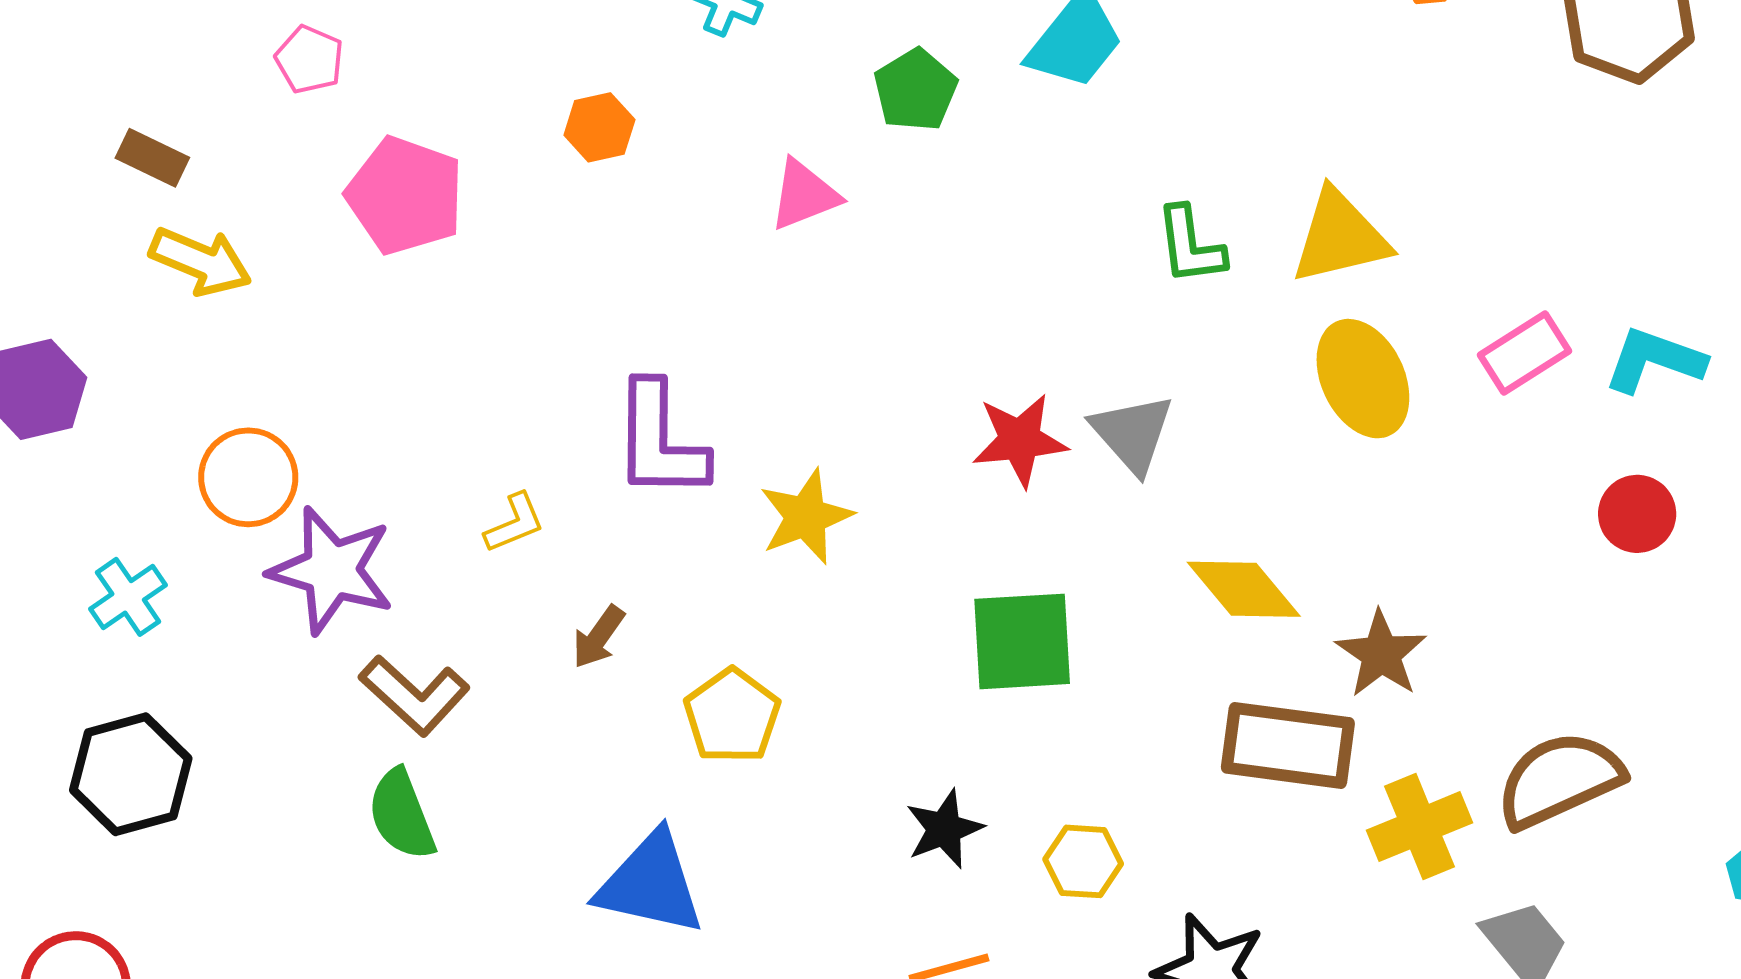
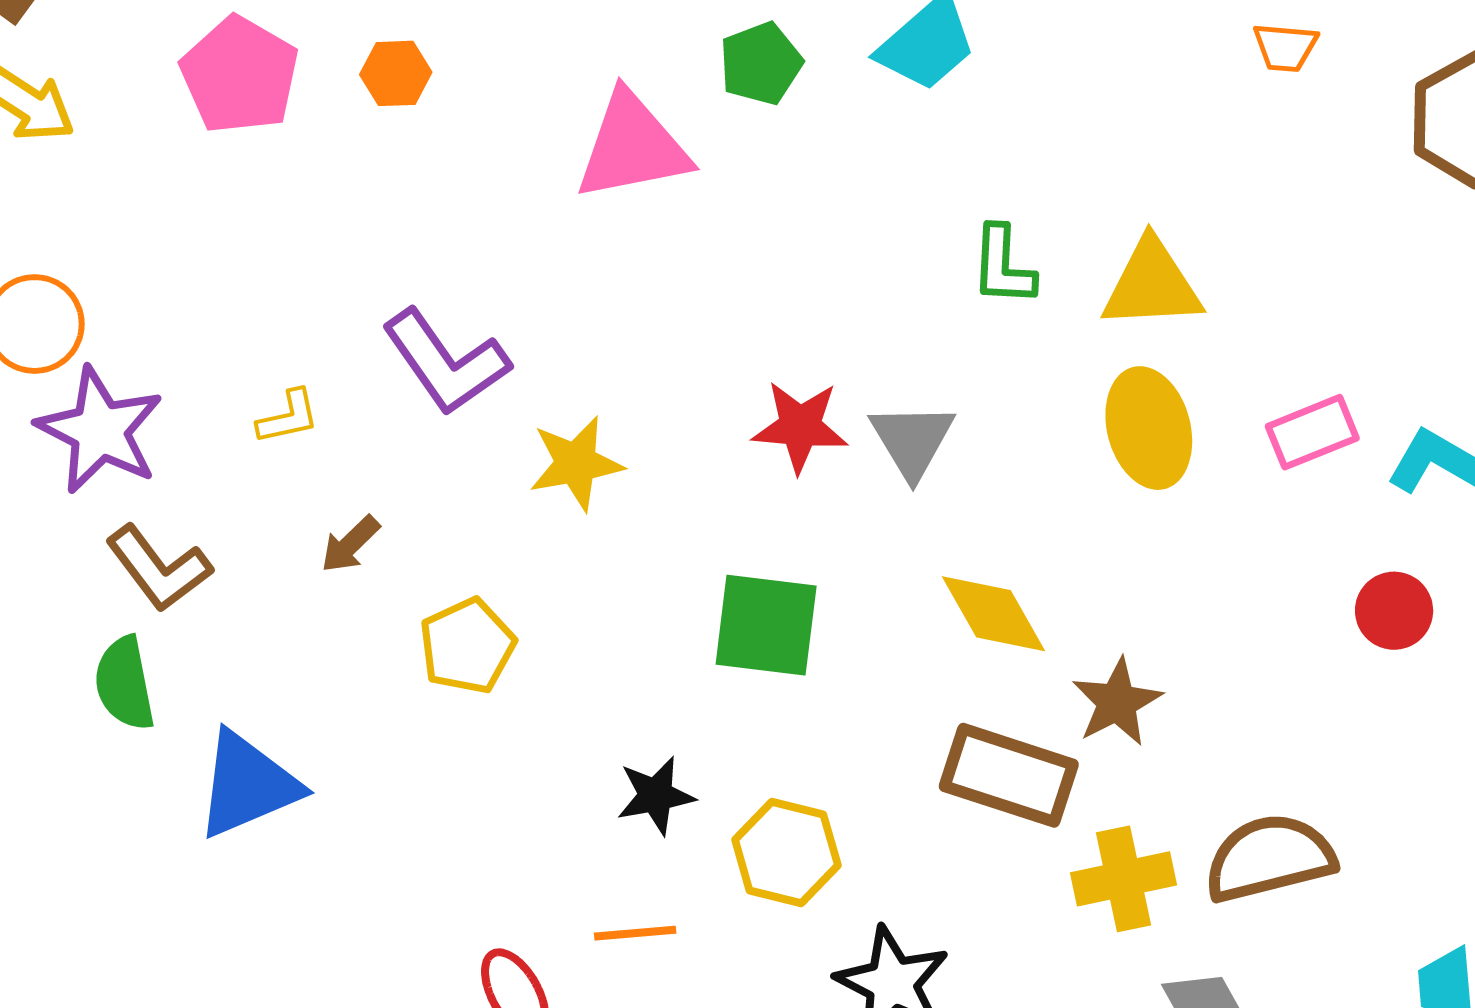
orange hexagon: (599, 127) -> (396, 73), moved
pink triangle: (804, 195) -> (632, 147), size x1.6
purple L-shape: (660, 441) -> (446, 362), turned -46
yellow hexagon: (1083, 861) -> (786, 852), size x1.4
blue triangle: (651, 884) -> (248, 785), moved, turned -46

